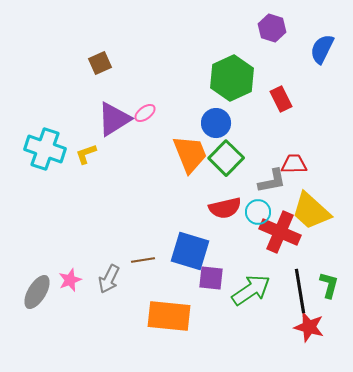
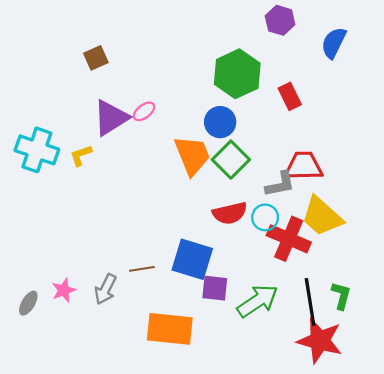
red trapezoid: (294, 164) -> (304, 166), size x1.4
gray ellipse: (37, 292) -> (28, 303), size x0.7
red star: (309, 327) -> (320, 341), size x1.4

